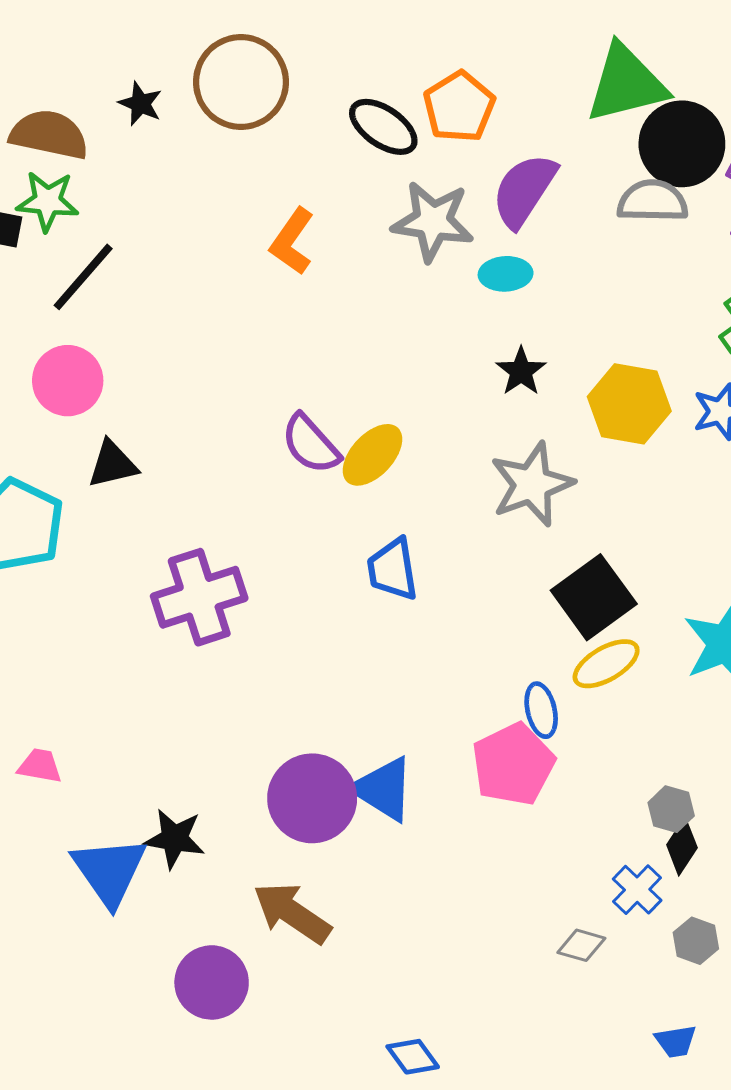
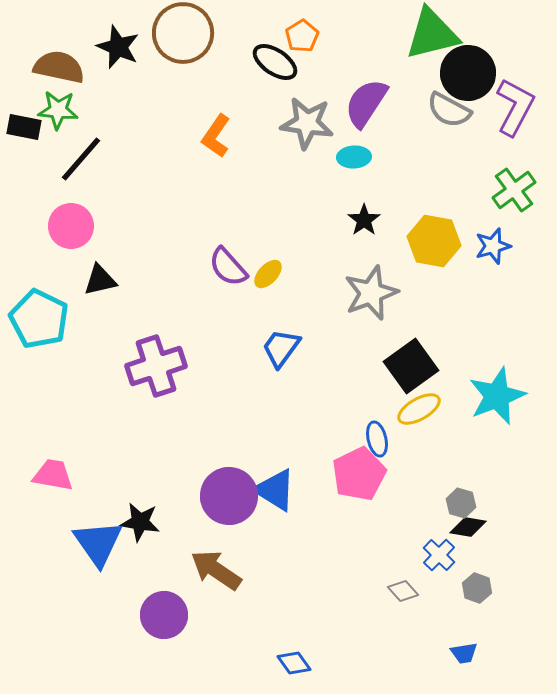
black star: (140, 104) -> (118, 47), size x1.5
orange pentagon: (459, 107) -> (302, 36), moved, size x0.7
gray semicircle: (653, 201) -> (449, 110), turned -153
yellow ellipse: (372, 455) -> (268, 274), size x0.7
blue trapezoid: (393, 569) -> (281, 348), turned 45
pink trapezoid: (40, 766) -> (53, 475), size x1.4
black diamond: (682, 846) -> (468, 527), turned 66
gray diamond: (581, 945) -> (403, 591), turned 32

